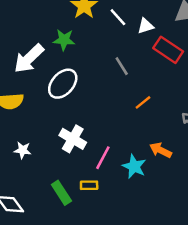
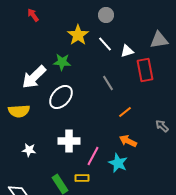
red rectangle: (168, 50) -> (145, 70), turned 45
white cross: (73, 139) -> (69, 141), turned -30
orange arrow: (161, 150) -> (128, 141), moved

